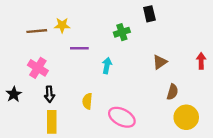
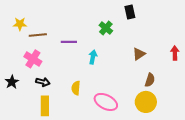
yellow star: (62, 25) -> (20, 24), moved
brown line: (37, 31) -> (38, 35), moved
green cross: (122, 32) -> (106, 28), turned -32
black arrow: (49, 94) -> (43, 82), turned -72
yellow circle: (186, 117) -> (146, 102), moved

